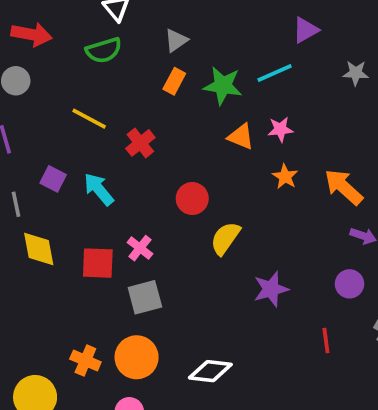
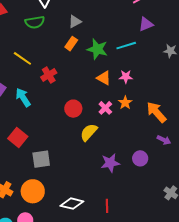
pink cross: (140, 248) -> (105, 108), moved
red square: (98, 263) -> (18, 138), turned 30
purple circle: (349, 284) -> (140, 158), moved
red line: (326, 341) -> (107, 206), moved

